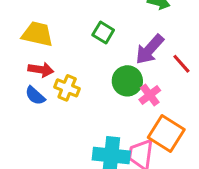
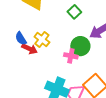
red arrow: (41, 70) -> (29, 49), moved
pink cross: (150, 95) -> (71, 56), moved, turned 32

